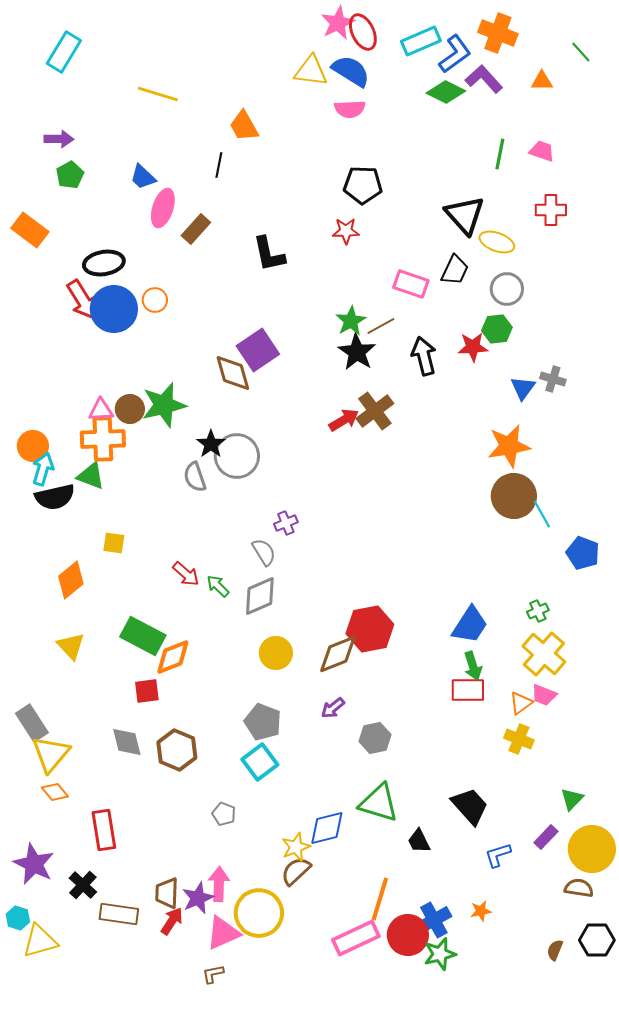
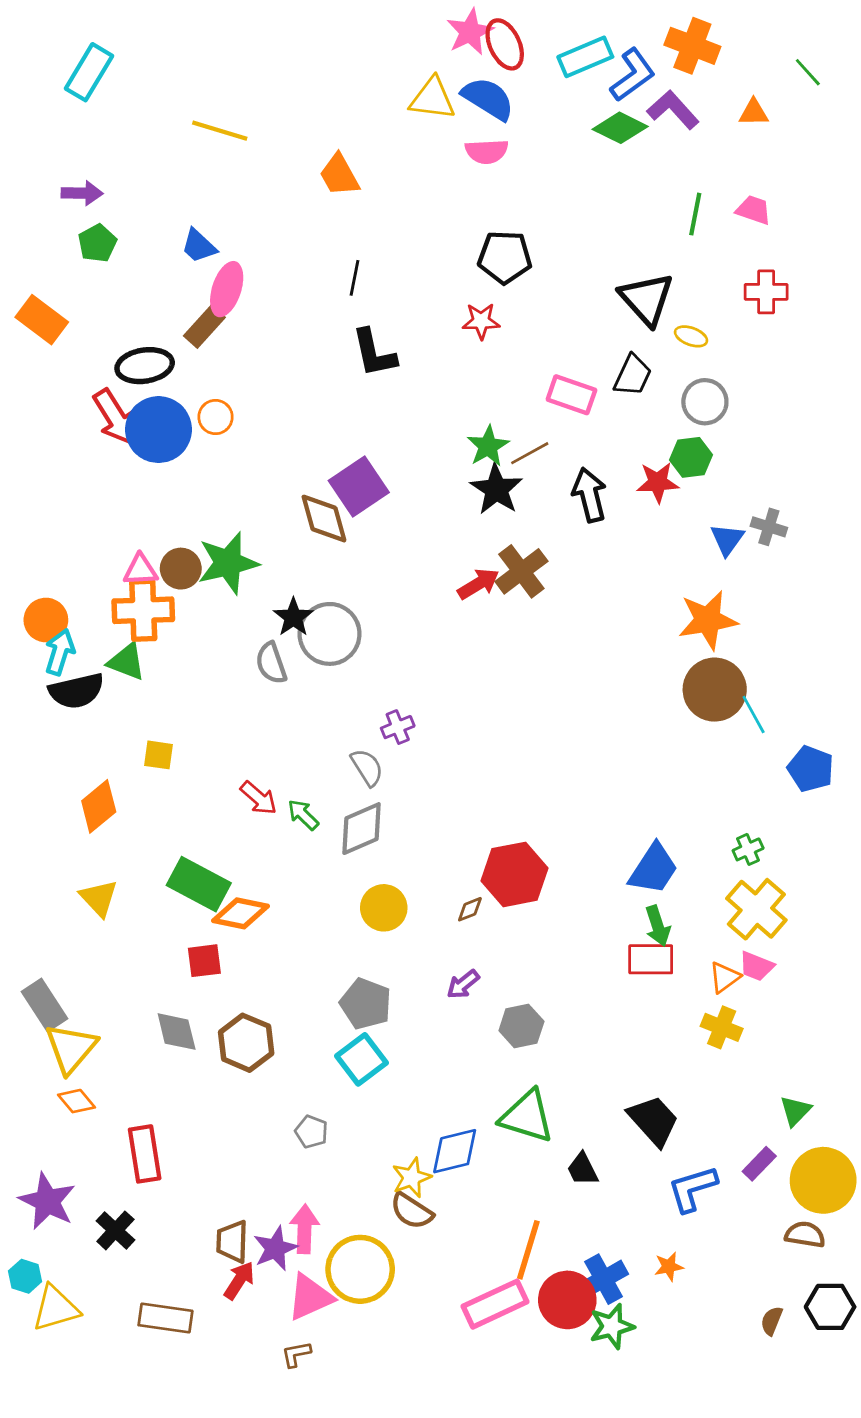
black line: (219, 165) -> (355, 278), moved
brown rectangle: (196, 229) -> (204, 327), moved
yellow ellipse: (497, 242) -> (691, 336), size x0.7
brown diamond: (338, 654) -> (470, 909), size x0.5
orange diamond: (173, 657) -> (241, 913), turned 33
blue L-shape: (498, 855) -> (692, 1189), size x1.4
brown semicircle: (296, 871) -> (412, 1211), turned -104
brown rectangle: (119, 914) -> (165, 1318), moved

